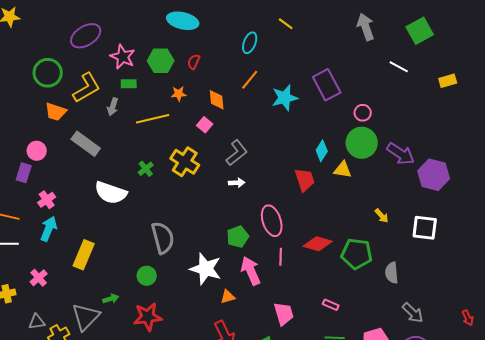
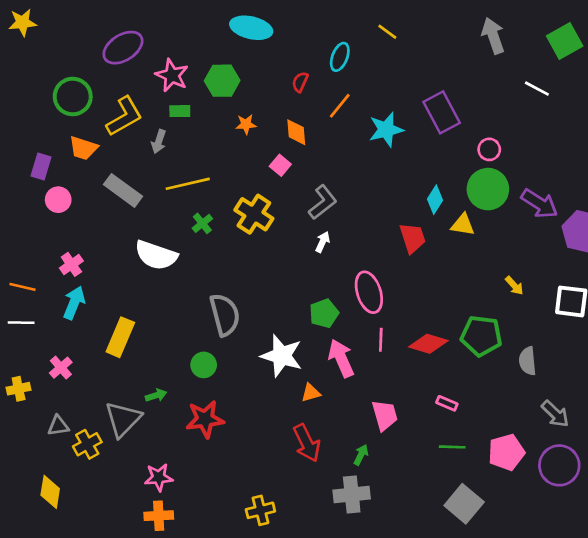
red semicircle: (194, 62) -> (300, 82), moved
yellow line: (153, 119) -> (188, 184), moved
purple rectangle: (24, 173) -> (41, 167), moved
white arrow: (237, 183) -> (323, 242), turned -63
red diamond: (318, 244) -> (428, 344), moved

